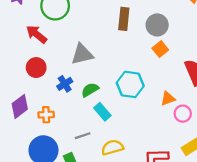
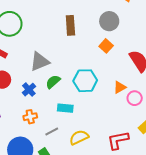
gray circle: (157, 25) -> (109, 21), moved
green semicircle: (90, 90) -> (53, 82), moved
cyan rectangle: (102, 112) -> (65, 108), turned -35
orange cross: (46, 115) -> (30, 117), moved

